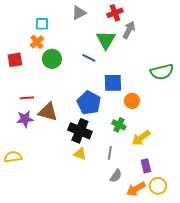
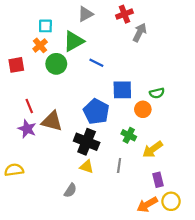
green triangle: (106, 40) -> (74, 41), moved, turned 30
green semicircle: (162, 72) -> (157, 93), moved, size x0.6
red line: (27, 98) -> (29, 106), turned 72
purple star: (25, 119) -> (27, 129), turned 30
gray semicircle: (116, 176) -> (70, 190), moved

